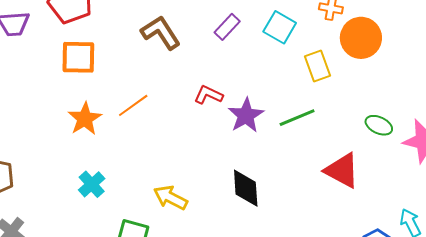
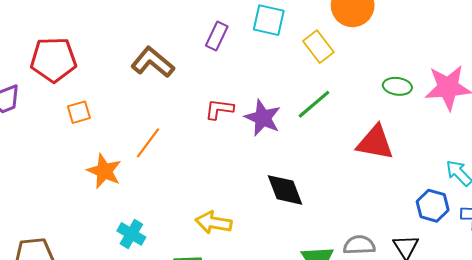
orange square: (78, 57) -> (79, 112), size x0.6

